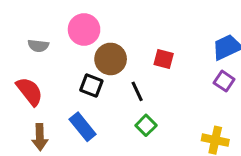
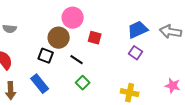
pink circle: (84, 29) -> (73, 18), moved
black line: (137, 91) -> (77, 60), turned -32

